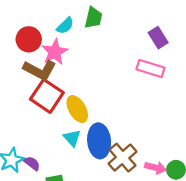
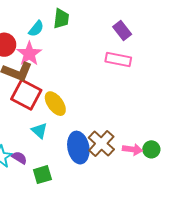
cyan triangle: (72, 138) -> (39, 131), moved
blue ellipse: (99, 141) -> (78, 148), moved

